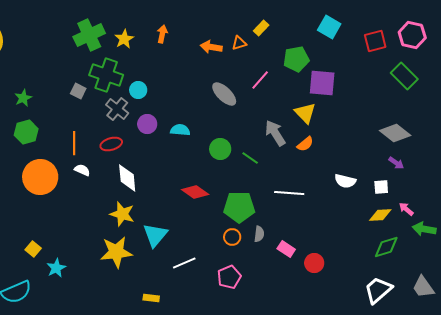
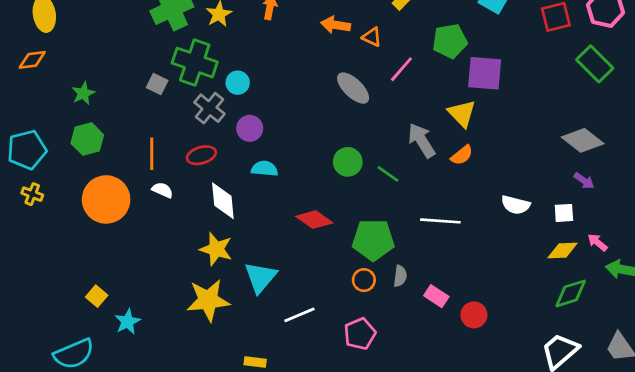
orange triangle: (239, 43) -> (372, 37), moved, turned 42
cyan semicircle: (180, 130) -> (264, 169), moved

